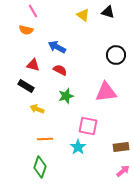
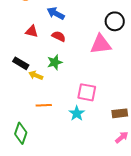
black rectangle: (26, 86) -> (21, 63), moved
pink triangle: (106, 92) -> (101, 44), moved
green star: (66, 96) -> (55, 62), moved
green diamond: (40, 167) -> (21, 133), moved

